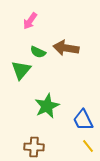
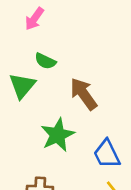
brown arrow: (66, 48) -> (84, 94), moved, turned 45

